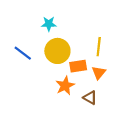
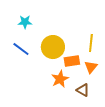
cyan star: (49, 24) -> (25, 22), moved

